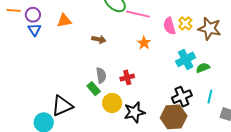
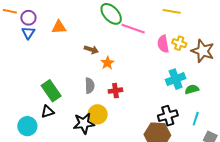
yellow cross: (185, 23) -> (179, 43), turned -32
orange star: (144, 43) -> (107, 63), moved
green rectangle: (94, 89) -> (51, 91), moved, size x1.5
black triangle: (62, 106) -> (48, 112), size x0.6
black star: (134, 112) -> (84, 123), moved

